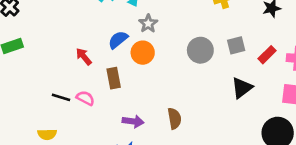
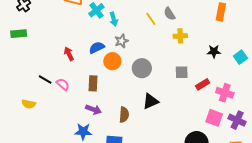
gray circle: (200, 50) -> (142, 68), moved
brown rectangle: (114, 78) -> (93, 83), moved
black triangle: (242, 88) -> (151, 101), moved

